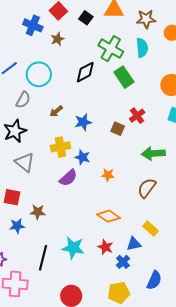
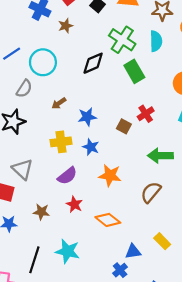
blue star: (83, 157) -> (91, 147), moved
gray triangle: (25, 162) -> (22, 169), moved
orange star: (108, 175) -> (110, 175), size x1.5
brown star: (38, 212) -> (41, 212), moved
yellow rectangle: (151, 229) -> (162, 241), moved
red star: (105, 247) -> (74, 204), moved

